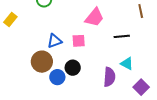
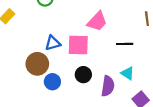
pink square: (79, 41) -> (78, 45), size x1.5
black circle: (73, 68) -> (83, 75), moved

